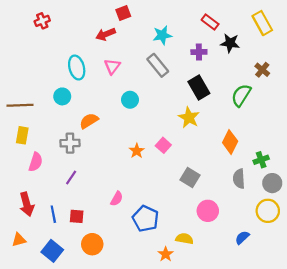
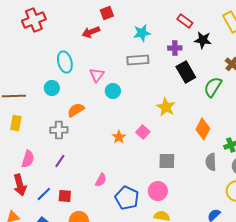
red cross: (42, 21) -> (34, 20), size x1.6
gray rectangle: (158, 65) -> (138, 60), turned -55
pink triangle: (112, 66) -> (97, 75), moved
black rectangle: (199, 88) -> (186, 72), moved
pink semicircle: (36, 162) -> (28, 159), moved
gray square: (190, 178) -> (167, 161), turned -30
pink circle: (208, 211) -> (158, 191), moved
blue line: (53, 214) -> (44, 194), turned 56

